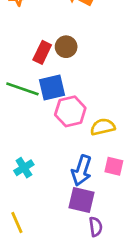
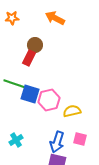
brown circle: (66, 47) -> (35, 45), moved
blue square: (52, 88) -> (30, 94), moved, turned 30

